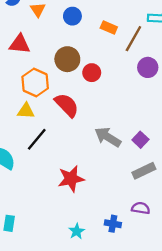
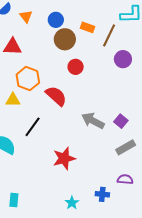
brown circle: (67, 59) -> (65, 39), moved
yellow triangle: (26, 111) -> (13, 100), moved

